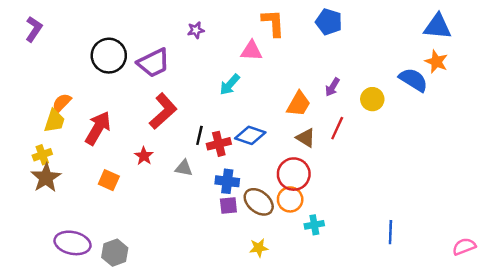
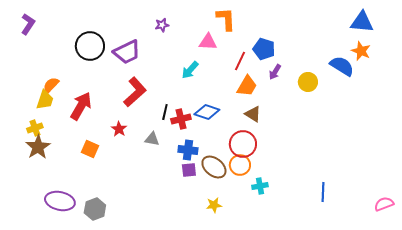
blue pentagon: (329, 22) -> (264, 49), moved
red line: (337, 128) -> (240, 61), moved

